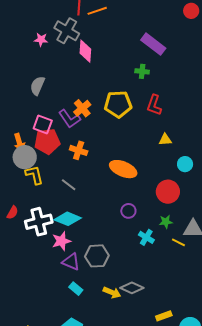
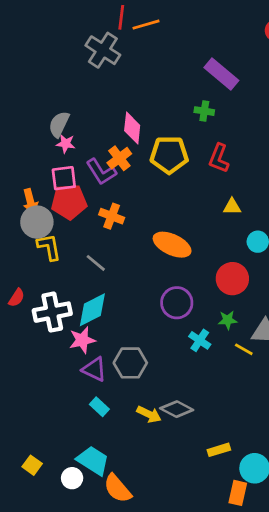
pink star: (41, 40) -> (66, 144), moved
pink diamond: (85, 51) -> (132, 128), moved
pink square: (43, 125) -> (64, 178), turned -30
purple circle: (128, 211) -> (177, 303), size x1.5
cyan diamond: (68, 219) -> (92, 310), turned -52

